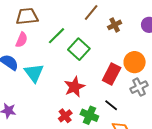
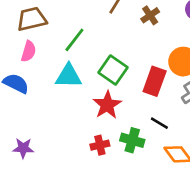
green square: (79, 49) -> (113, 70), moved
cyan triangle: (34, 73) -> (69, 76), moved, turned -45
red cross: (65, 116) -> (100, 145), turned 32

